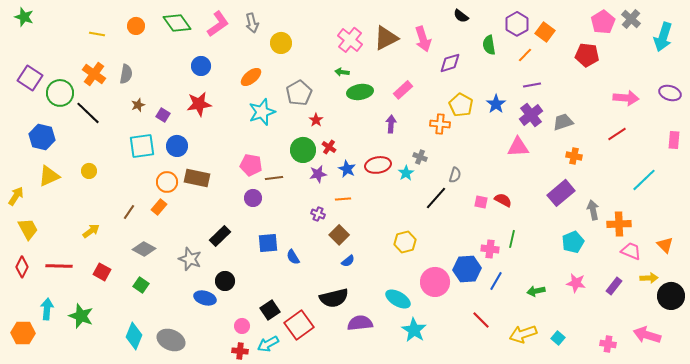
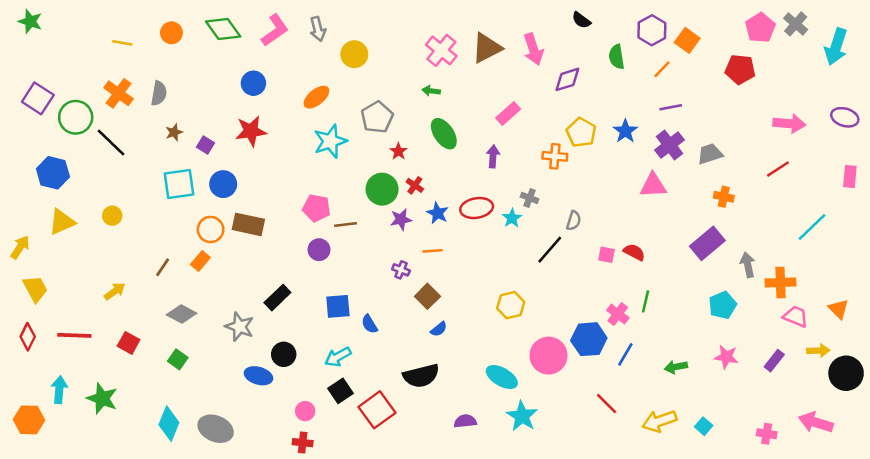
green ellipse: (360, 92) -> (444, 134), moved, turned 65
pink cross: (490, 249) -> (618, 314), turned 30
purple semicircle: (360, 323) -> (465, 421), moved, size x0.7
cyan arrow: (268, 344) -> (338, 357), moved

